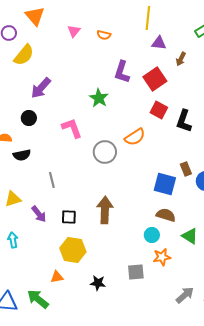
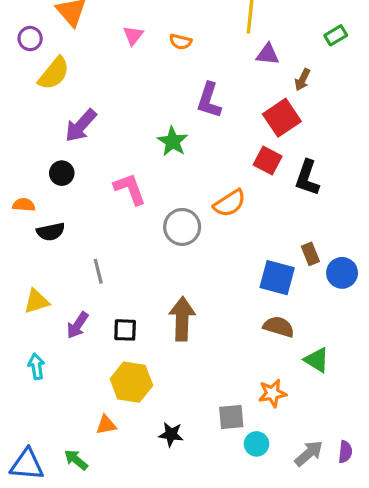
red square: (155, 79) -> (282, 118), moved
purple arrow: (39, 214) -> (78, 325), turned 72
cyan circle: (152, 235) -> (257, 444), moved
green arrow: (38, 299) -> (76, 460), size x0.7

